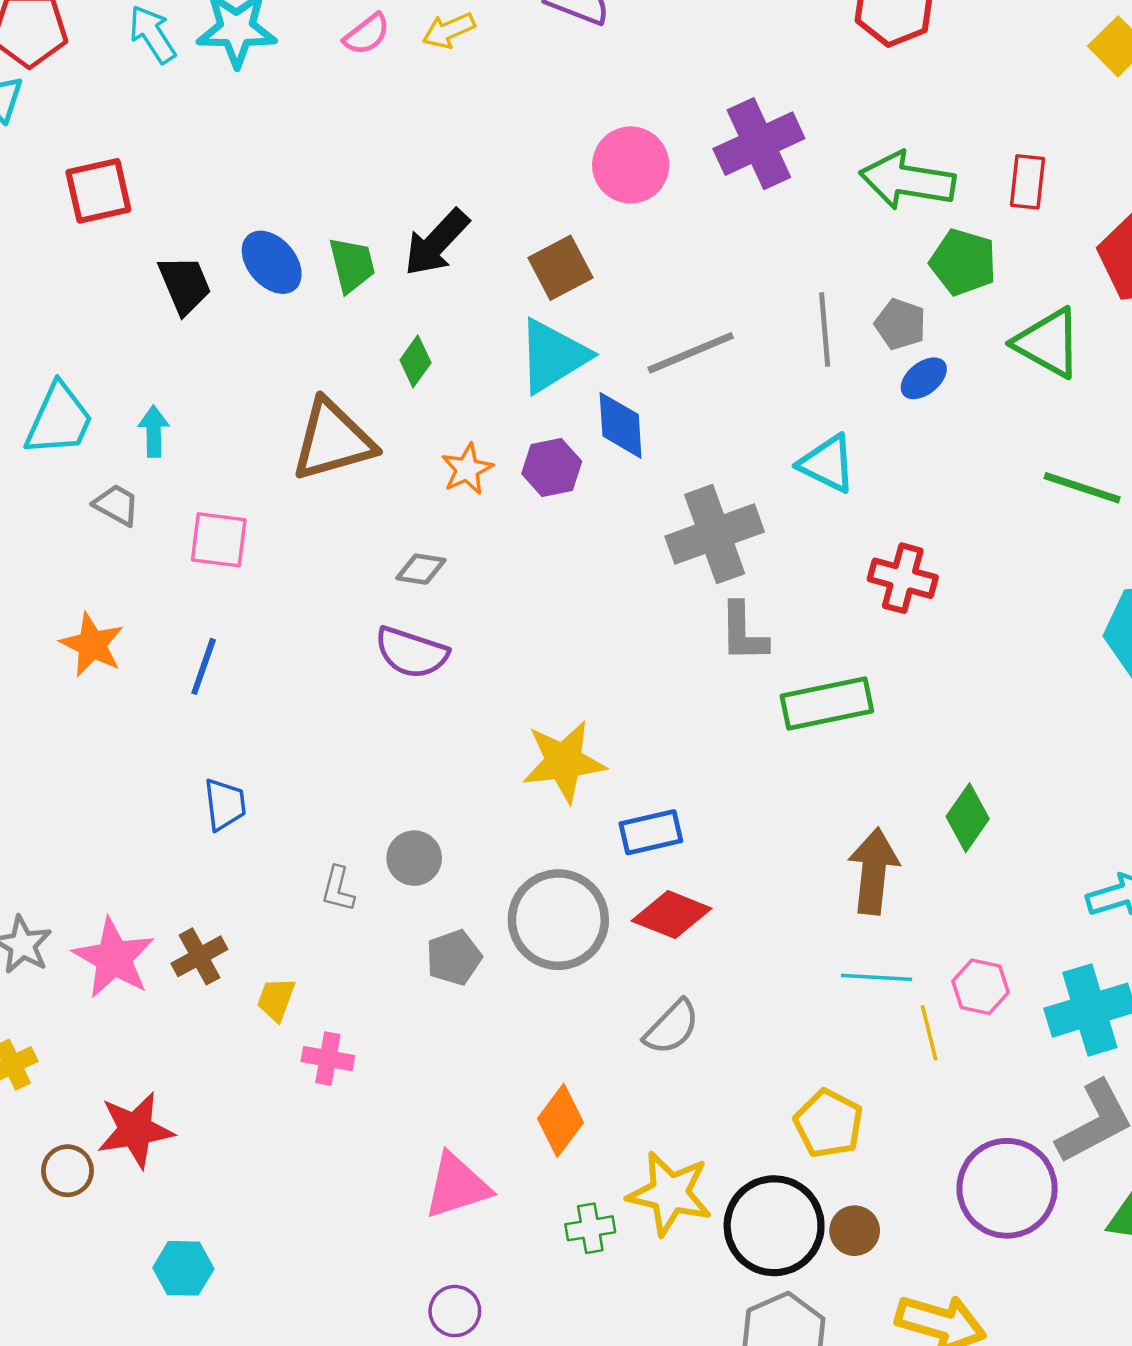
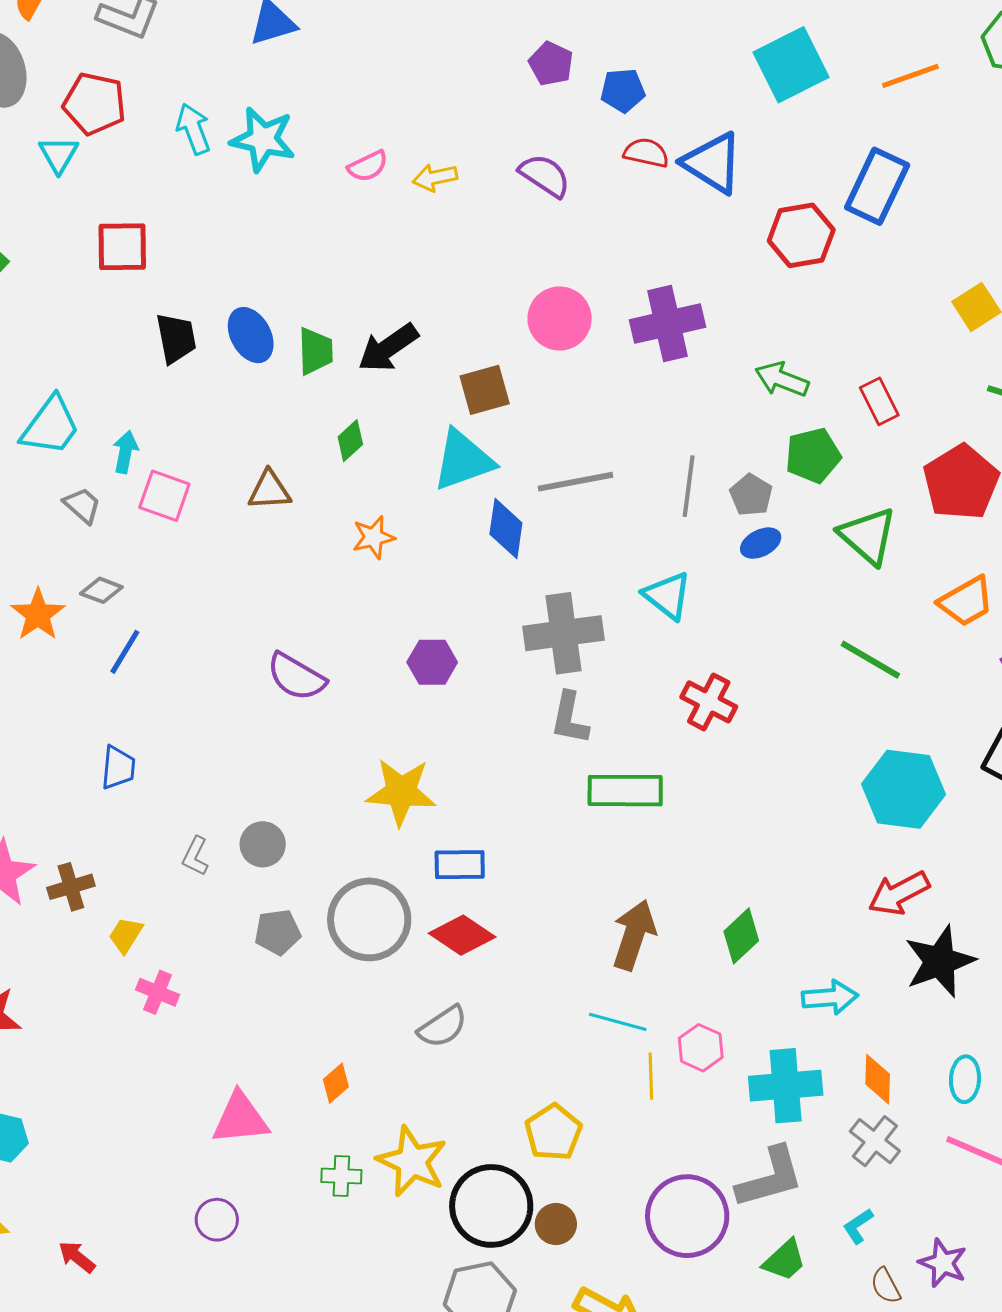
green arrow: (907, 180) -> (782, 379), size x0.7
red rectangle: (1027, 182) -> (879, 401), turned -45
green pentagon: (963, 262) -> (813, 455), turned 30
brown triangle: (333, 440) -> (269, 490), size x0.6
purple hexagon: (552, 467) -> (432, 662), moved
pink square: (219, 540) -> (164, 496), moved
gray diamond: (421, 569) -> (101, 590), moved
green diamond: (968, 818) -> (741, 936), moved
orange diamond: (560, 1120) -> (336, 1083), size x0.7

